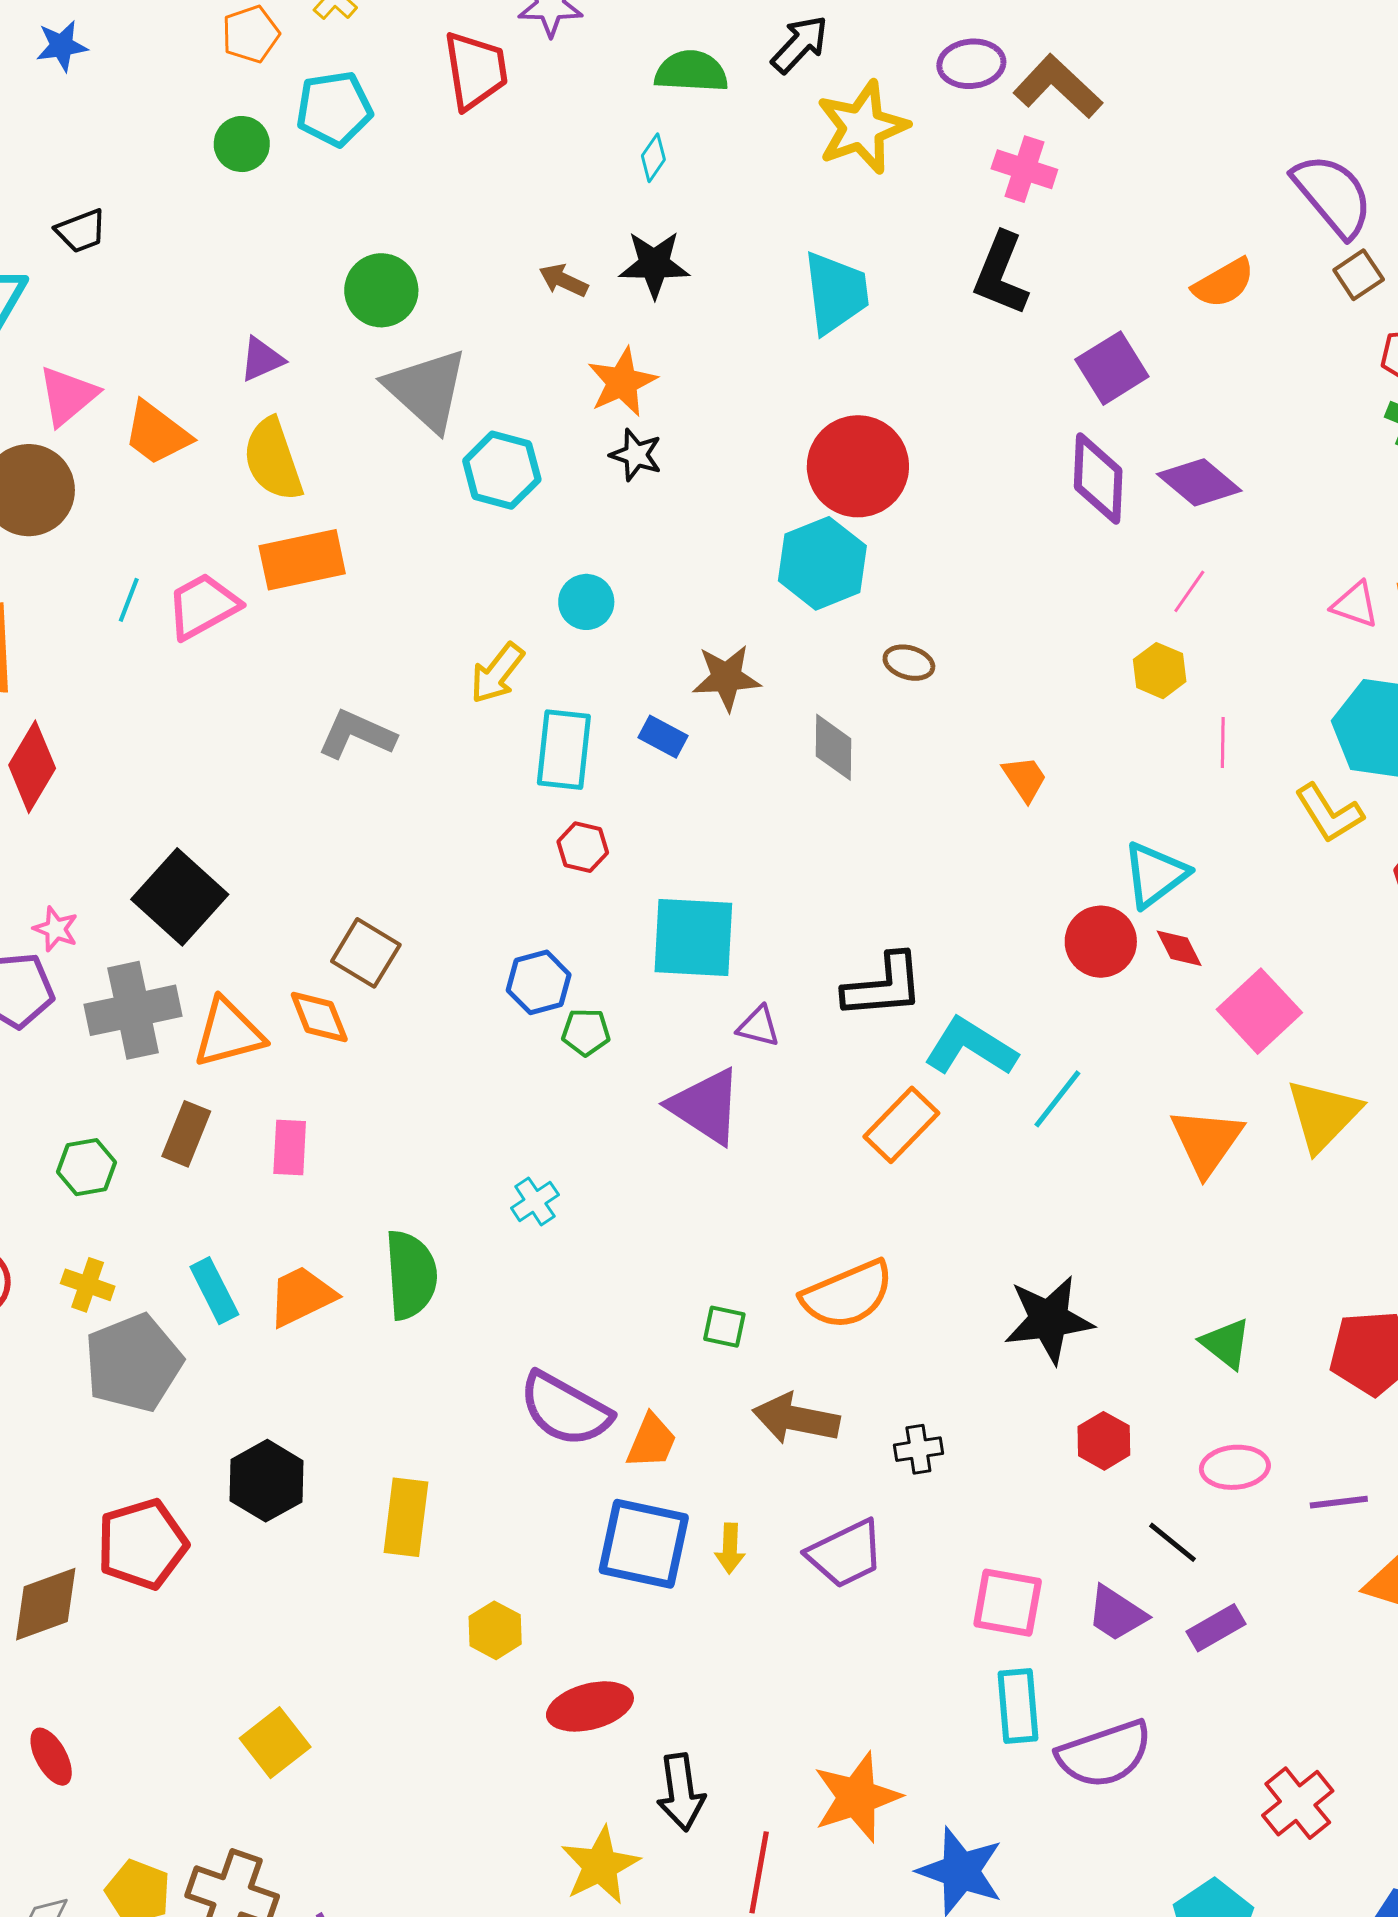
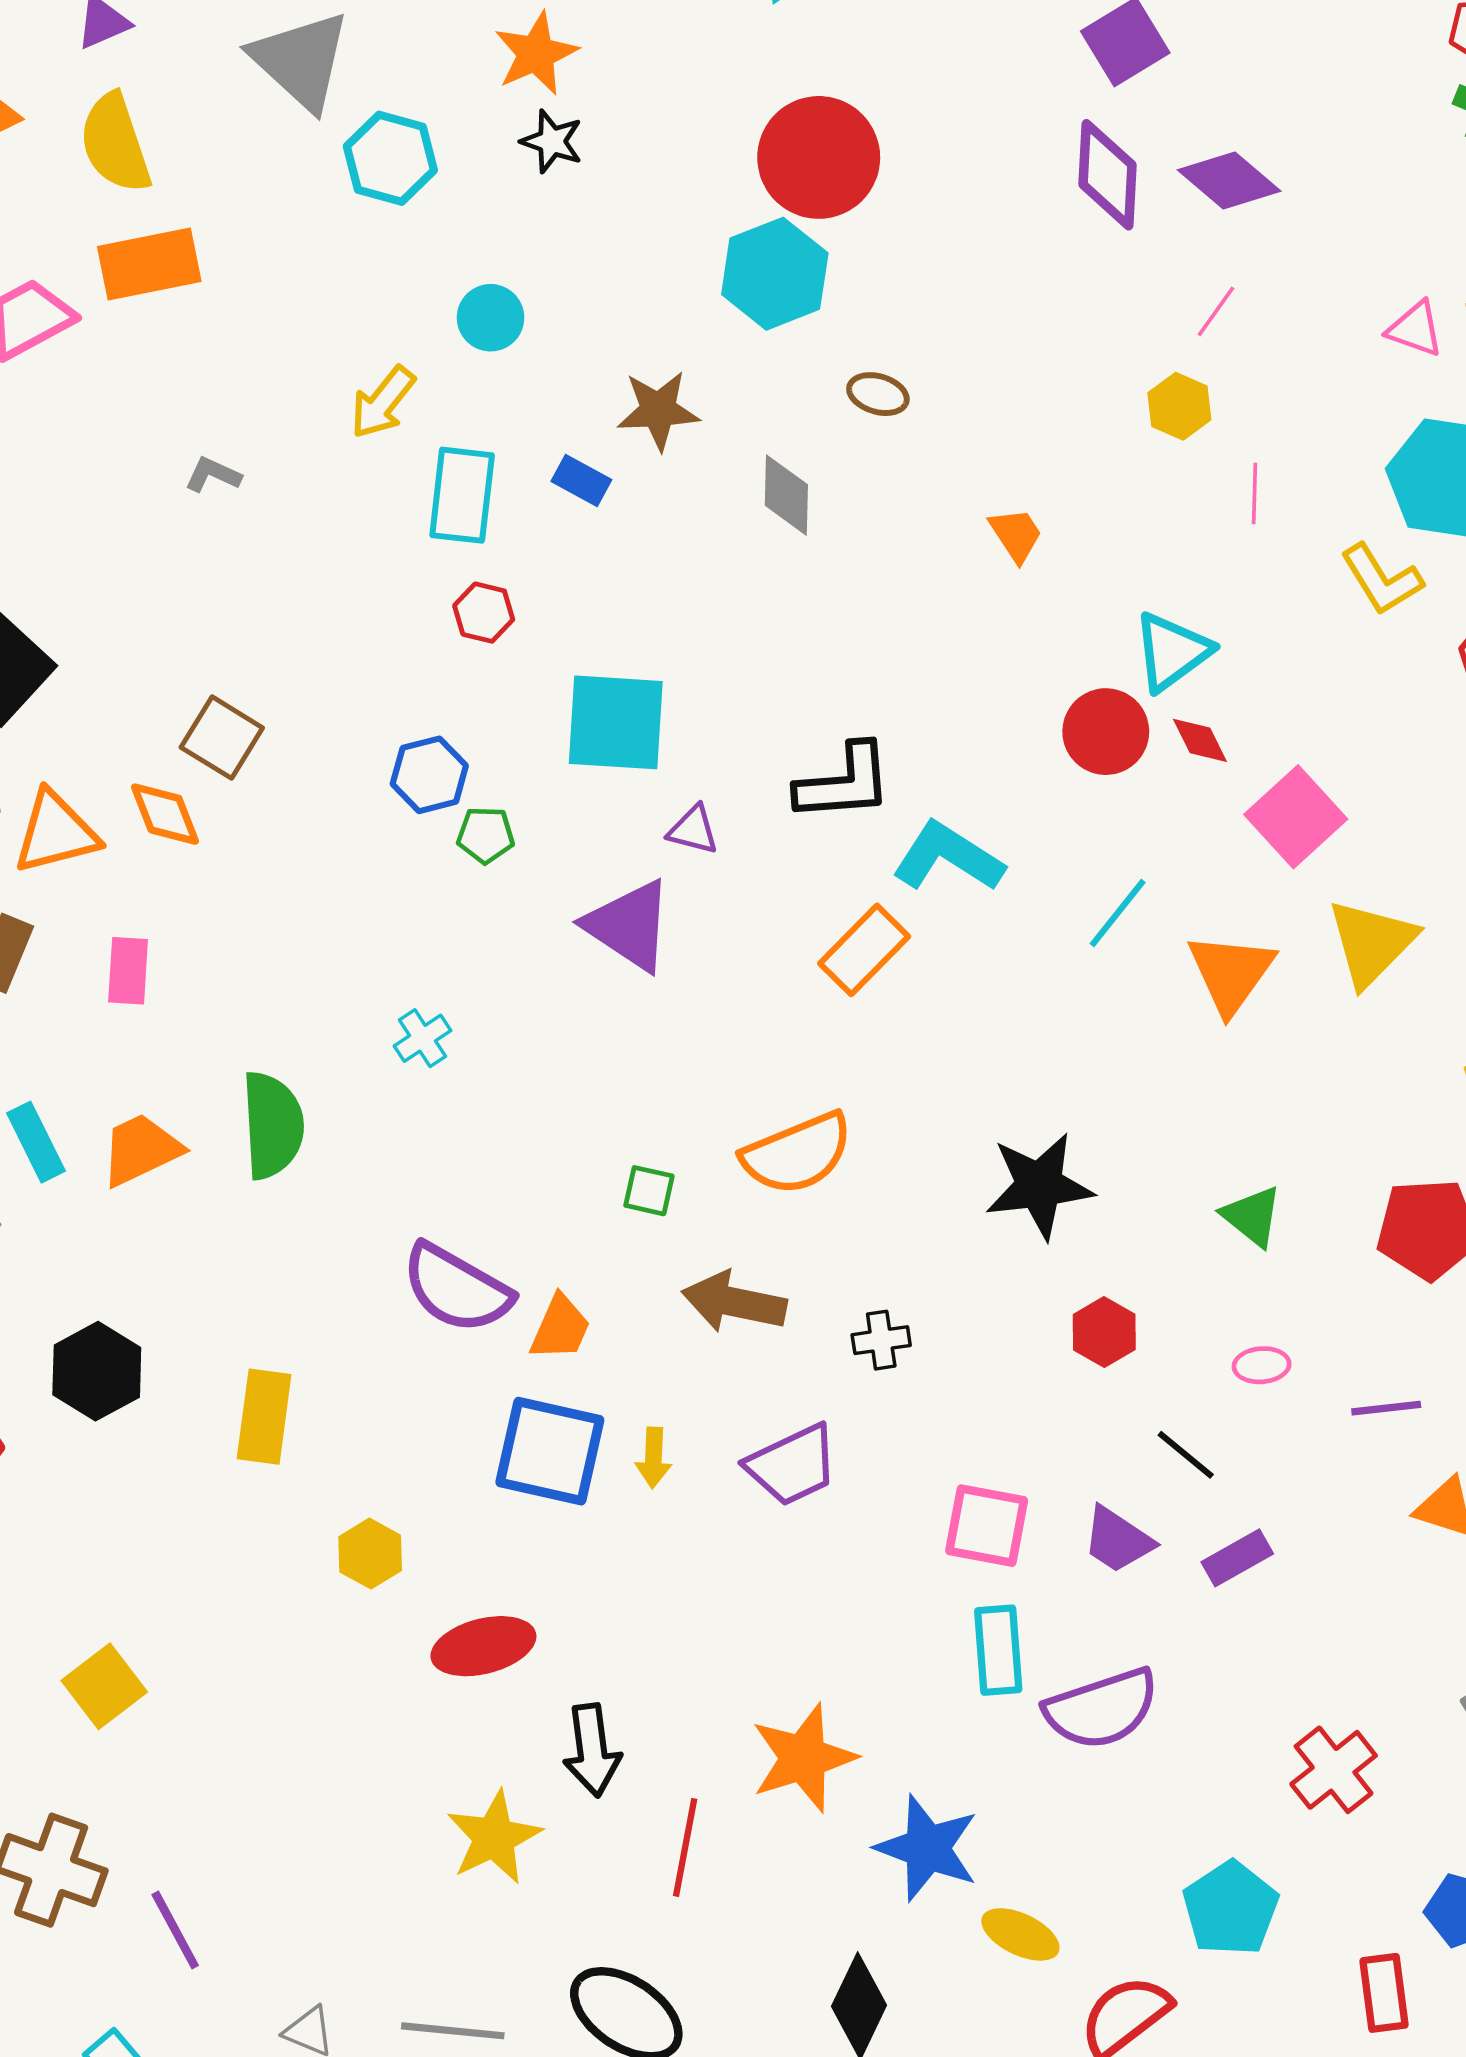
gray L-shape: (357, 734) -> (213, 475), size x0.6
cyan line: (1057, 1099) -> (1118, 913), moved
pink ellipse: (1235, 1467) -> (1262, 1365), size x0.7

